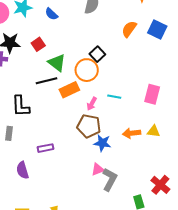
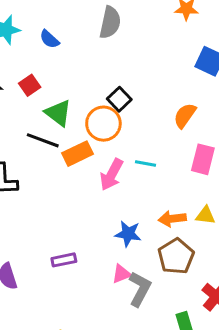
orange semicircle: (129, 29) -> (185, 115), moved
black line: (46, 81) -> (43, 140), turned 35
pink arrow: (92, 104) -> (112, 175), size x1.5
brown pentagon: (89, 126) -> (176, 256), moved, turned 30
purple rectangle: (46, 148) -> (64, 260), moved

